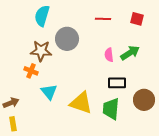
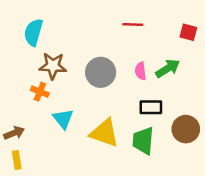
cyan semicircle: (42, 16) -> (33, 32), moved
red square: (137, 19) -> (188, 32), moved
gray circle: (67, 39) -> (101, 72), moved

